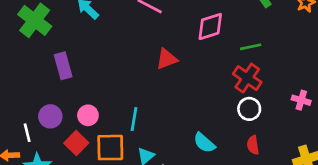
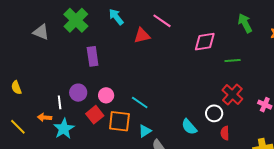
red triangle: (167, 59) -> (142, 36), moved
red cross: (247, 78) -> (232, 95), moved
white circle: (249, 109) -> (214, 113), moved
cyan line: (134, 119) -> (140, 103), turned -72

